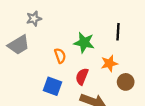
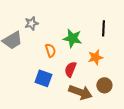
gray star: (34, 19) -> (31, 23), moved
brown circle: (126, 82) -> (104, 85), moved

